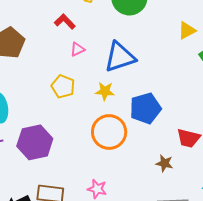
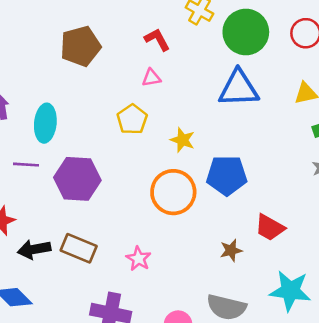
pink triangle: (77, 49) -> (151, 78), moved
blue triangle: (120, 57) -> (239, 88), moved
brown star: (164, 163) -> (231, 250), turned 30

